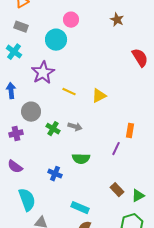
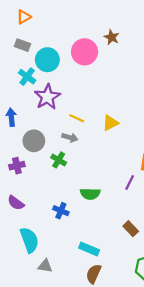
pink circle: (71, 20) -> (85, 52), moved, size x1.5
brown star: (117, 20) -> (112, 37), moved
cyan circle: (56, 40) -> (47, 60), moved
cyan cross: (14, 52) -> (27, 77), moved
gray arrow: (75, 127) -> (70, 137), moved

